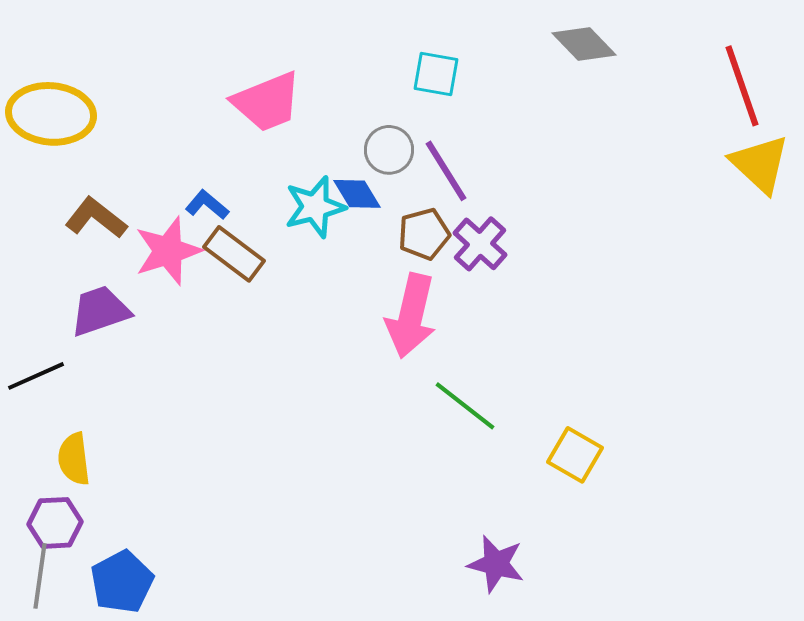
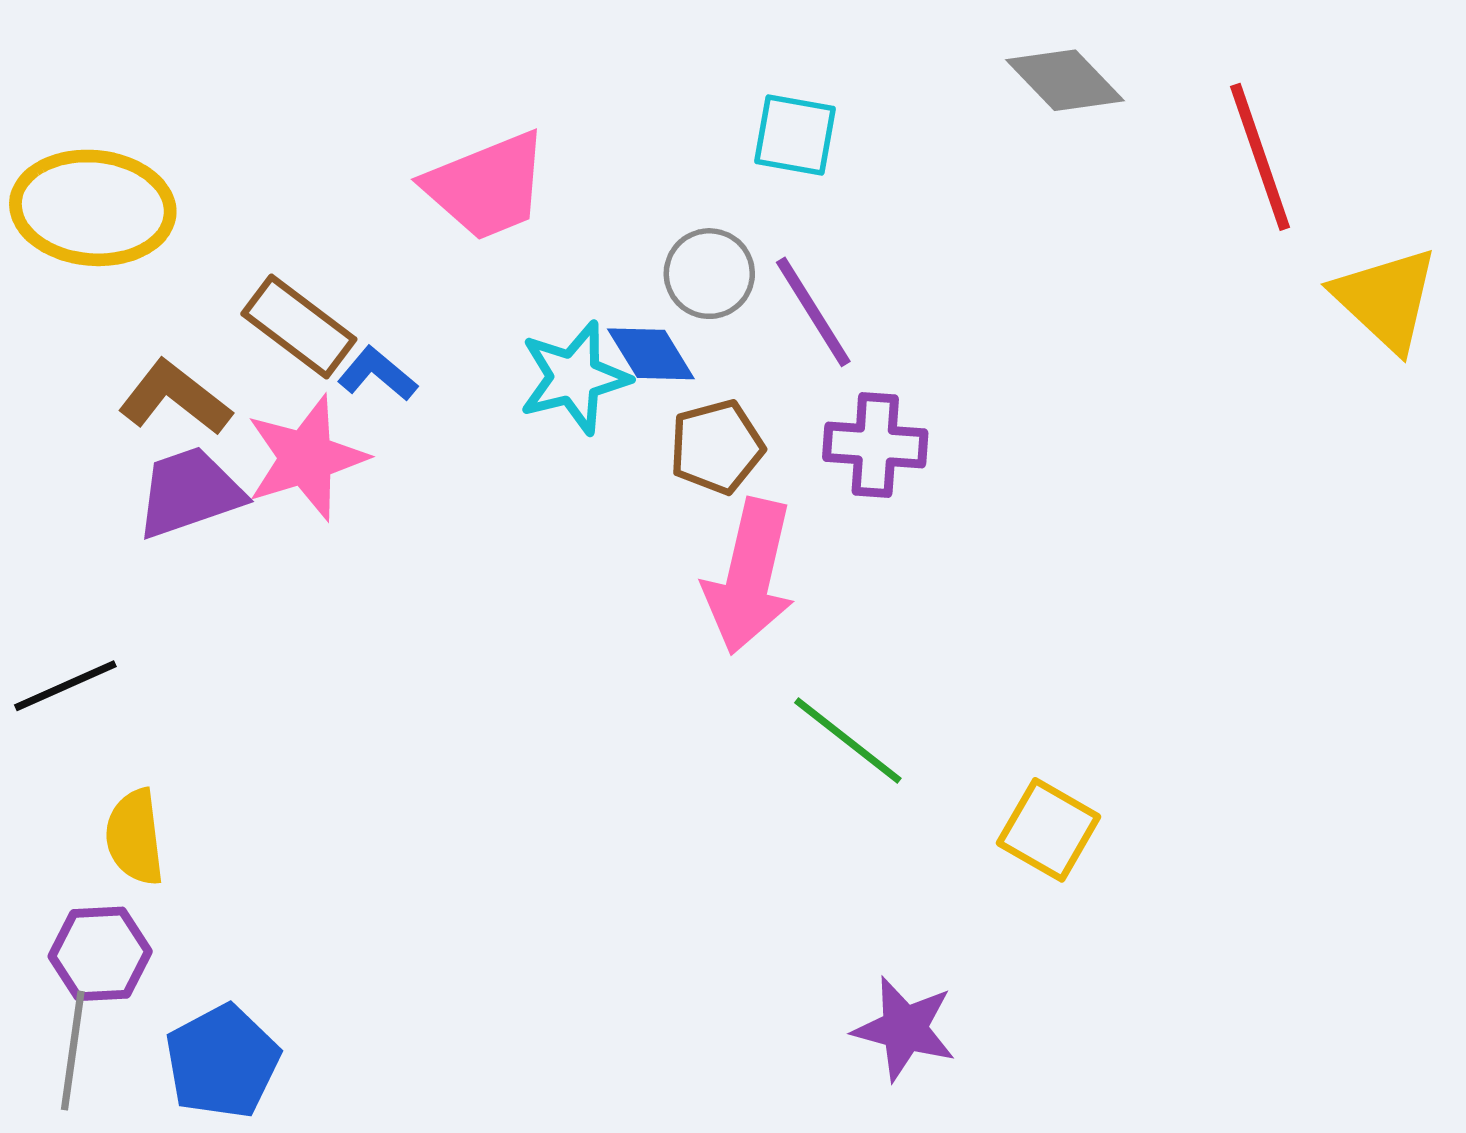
red line: (742, 86) -> (1260, 157), moved
brown pentagon: (424, 234) -> (717, 447), moved
purple cross: (480, 244) -> (875, 445), turned -38
brown rectangle: (234, 254) -> (299, 326), moved
purple trapezoid: (100, 311) -> (189, 492), moved

